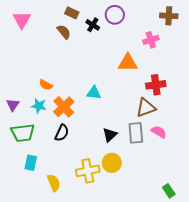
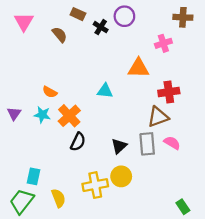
brown semicircle: (64, 32) -> (60, 35), moved
cyan triangle: (94, 93) -> (105, 91), moved
green trapezoid: (23, 133) -> (22, 201), moved, turned 135
black semicircle: (62, 133) -> (78, 142), moved

